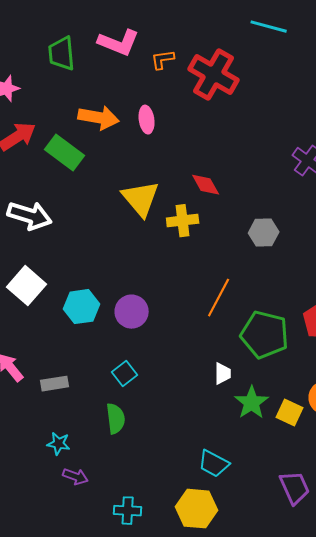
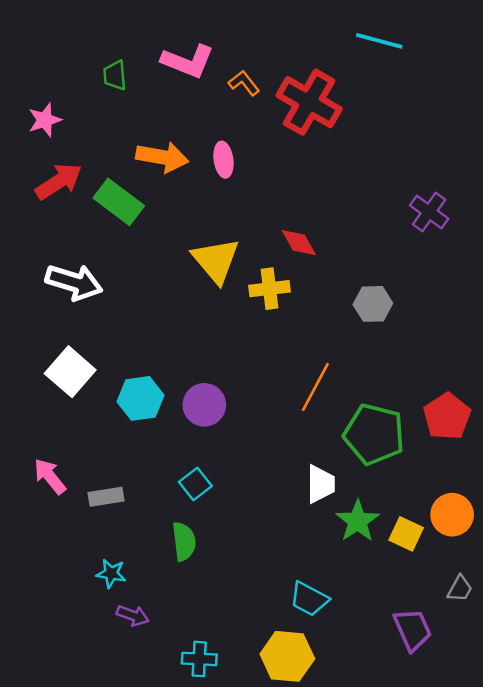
green trapezoid: (62, 54) -> (115, 75), size x0.7
orange L-shape: (163, 60) -> (244, 83), turned 60
white trapezoid: (223, 374) -> (321, 484), size x1.4

